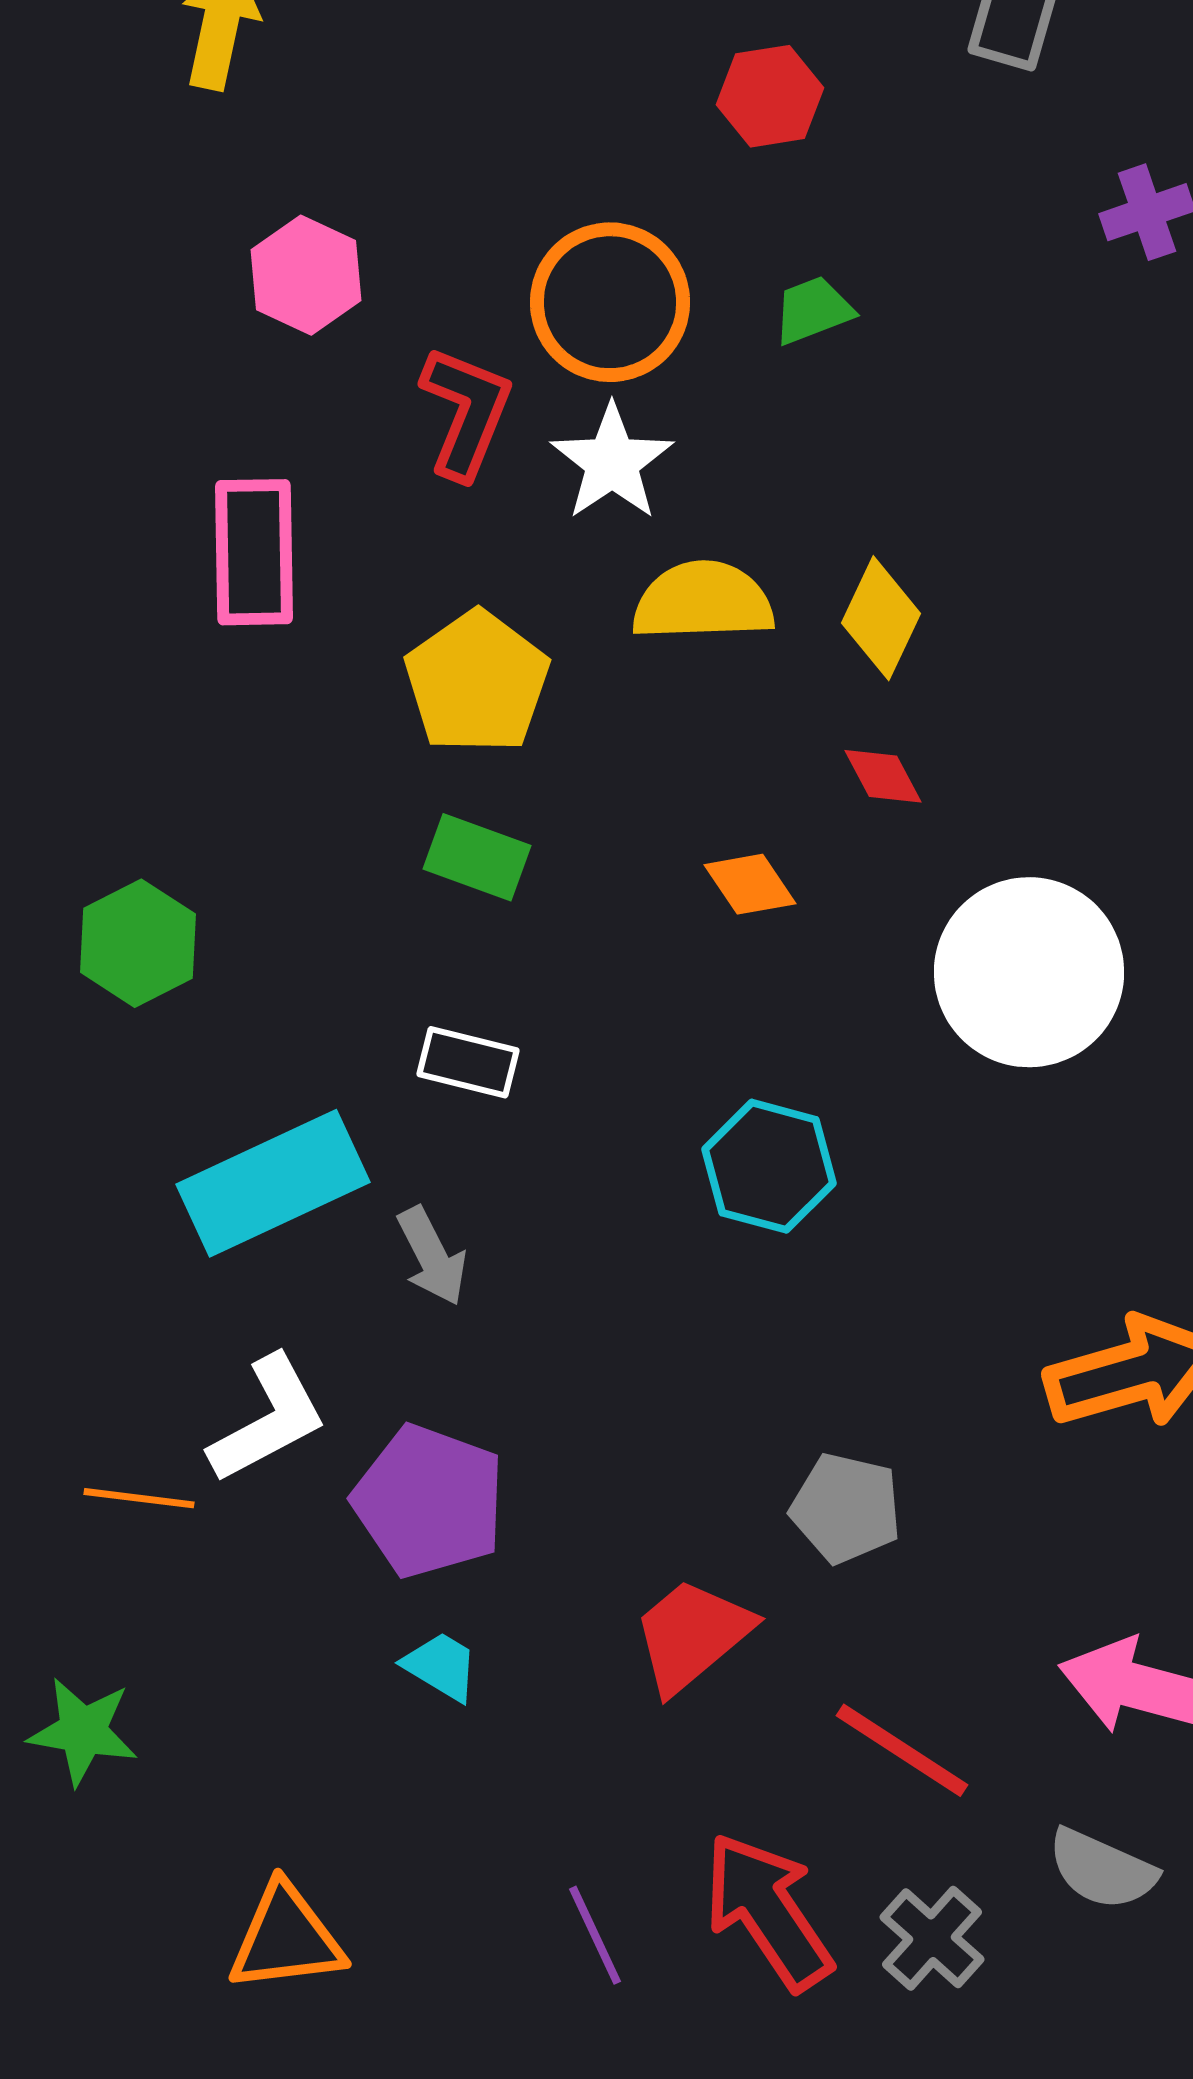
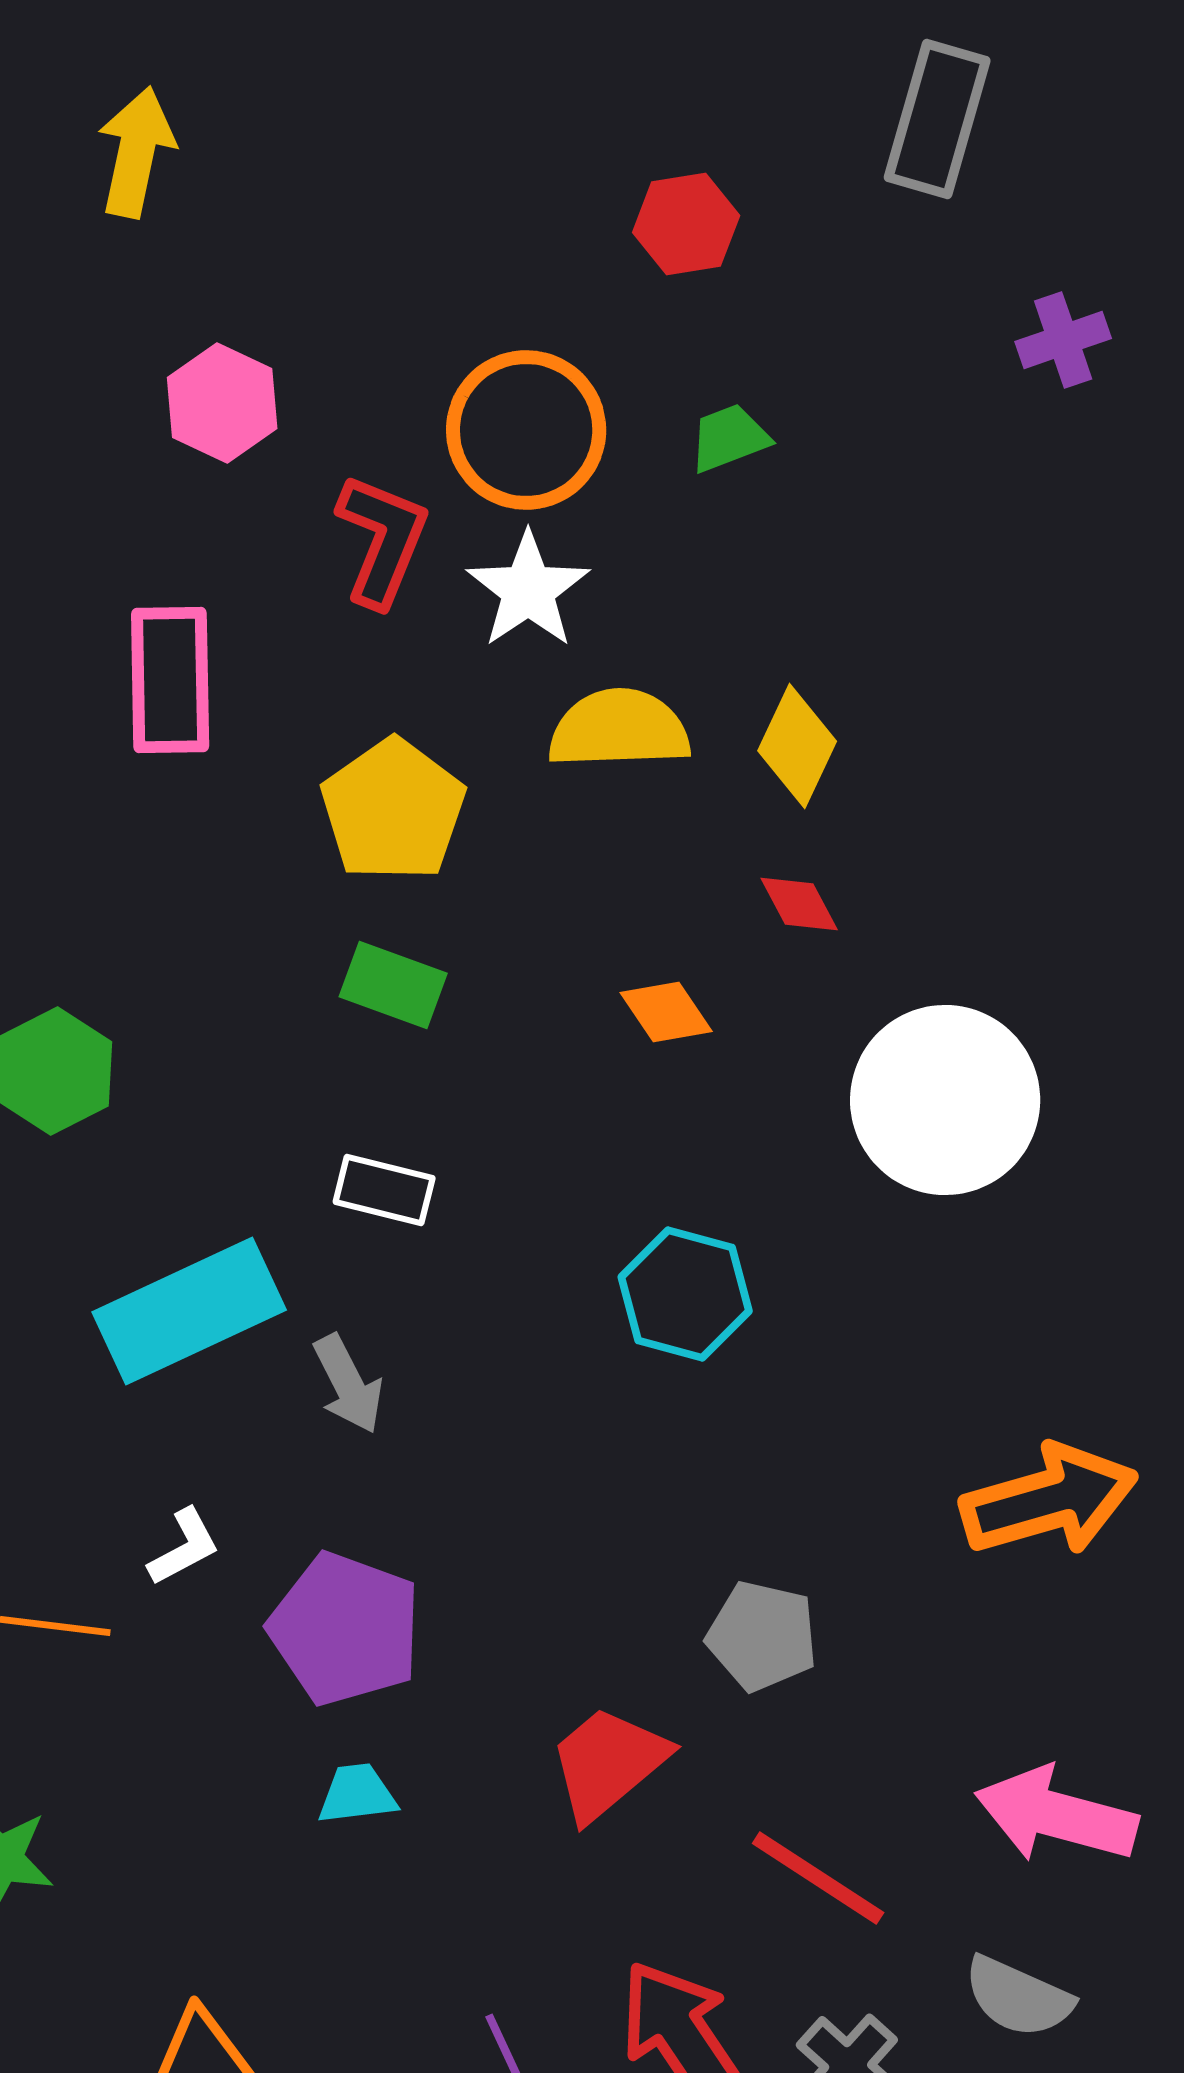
white L-shape: (268, 1419) -> (184, 1547), size x0.6
cyan trapezoid: (441, 1666) -> (357, 1794), turned -38

